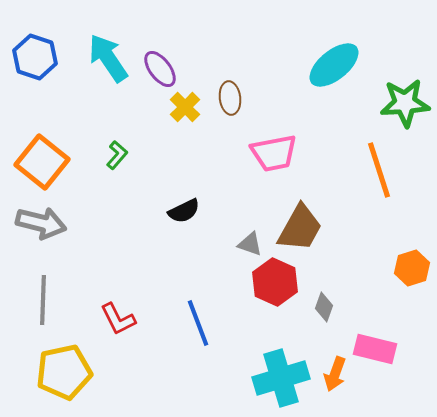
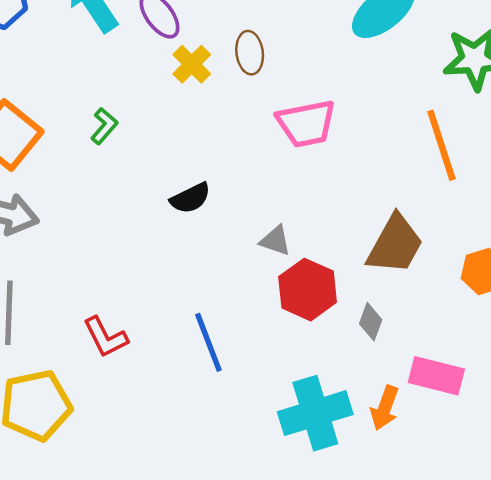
brown trapezoid: (300, 228) -> (395, 244), moved

